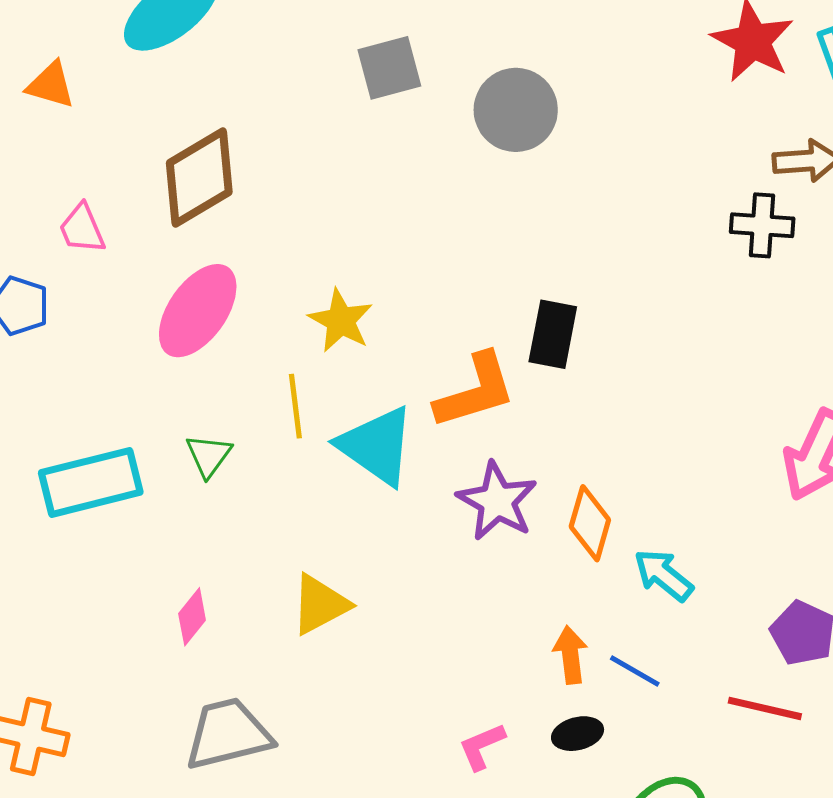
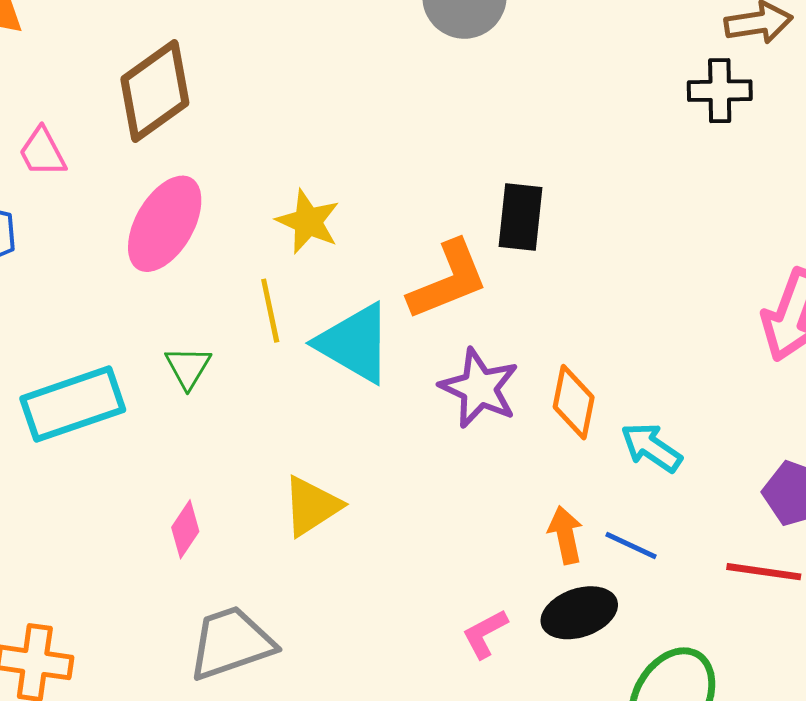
black ellipse: (578, 734) -> (579, 613), size x1.5

